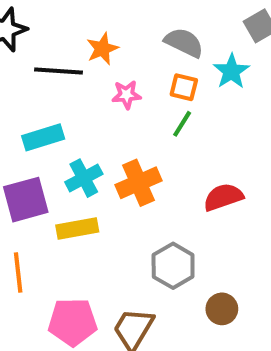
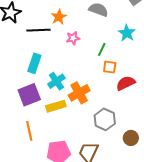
cyan star: (231, 71) -> (127, 33), moved
orange square: (184, 87) -> (110, 67), moved
cyan rectangle: (43, 137) -> (34, 63), turned -48
orange cross: (139, 183) -> (79, 93), moved

